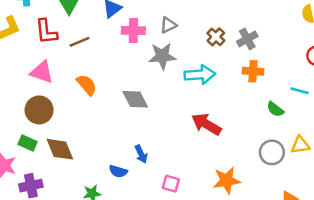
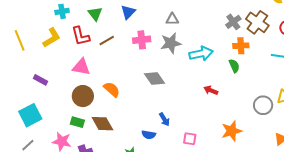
gray triangle: (168, 25) -> (172, 19), turned 32
pink cross: (133, 31) -> (142, 40), moved
brown cross: (216, 37) -> (257, 22), moved, size x1.6
orange semicircle: (87, 85) -> (112, 89), moved
green semicircle: (275, 109) -> (234, 66), moved, turned -144
red arrow: (206, 124) -> (211, 90), size x0.6

